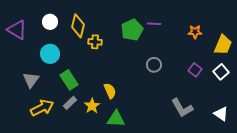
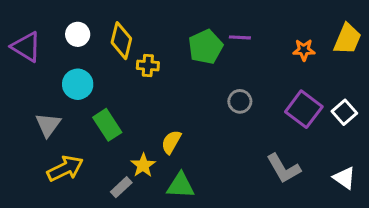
yellow trapezoid: (223, 45) -> (347, 39), moved
purple square: (195, 70) -> (304, 109), size x1.6
yellow semicircle: (110, 91) -> (171, 142), turned -126
gray rectangle: (70, 103) -> (121, 187), moved

